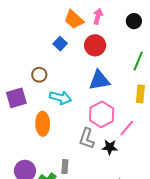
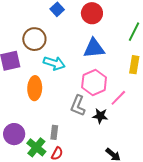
brown circle: (39, 75) -> (34, 39), size x1.5

